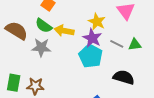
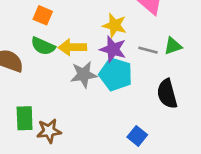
gray star: (41, 48) -> (84, 75), moved
black semicircle: (124, 77) -> (167, 94), turned -110
green rectangle: (14, 83) -> (25, 118), moved

